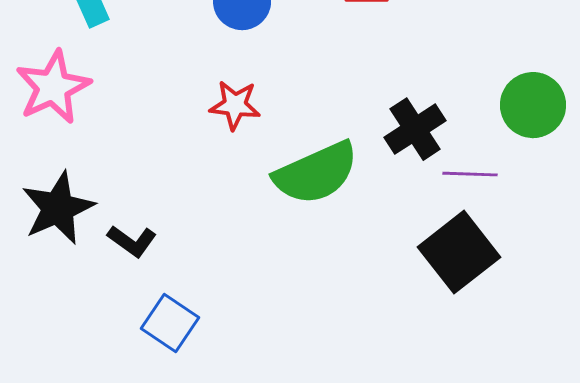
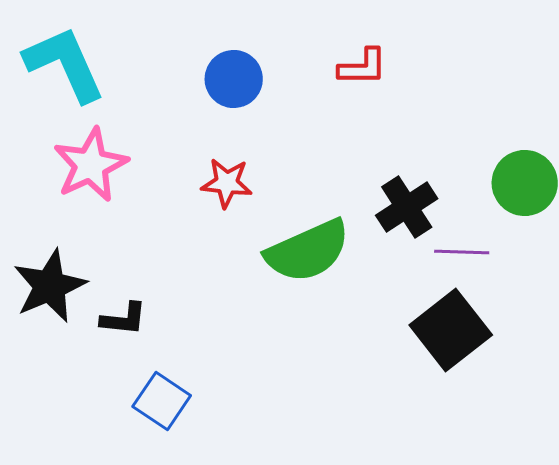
pink star: (53, 87) -> (91, 165), moved
black L-shape: (132, 241) -> (124, 319), turned -30

